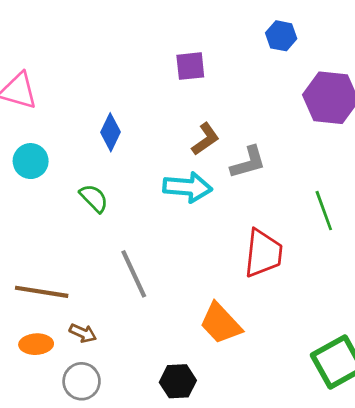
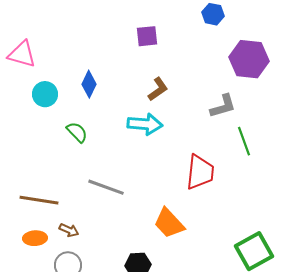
cyan circle: (31, 161) -> (45, 94), moved
gray L-shape: (248, 162) -> (223, 106), moved
gray line: (134, 274) -> (106, 187), turned -45

